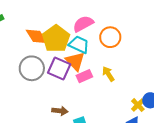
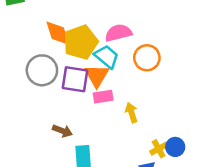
purple square: (59, 69) -> (75, 79), turned -30
yellow arrow: (108, 74) -> (131, 113), moved

